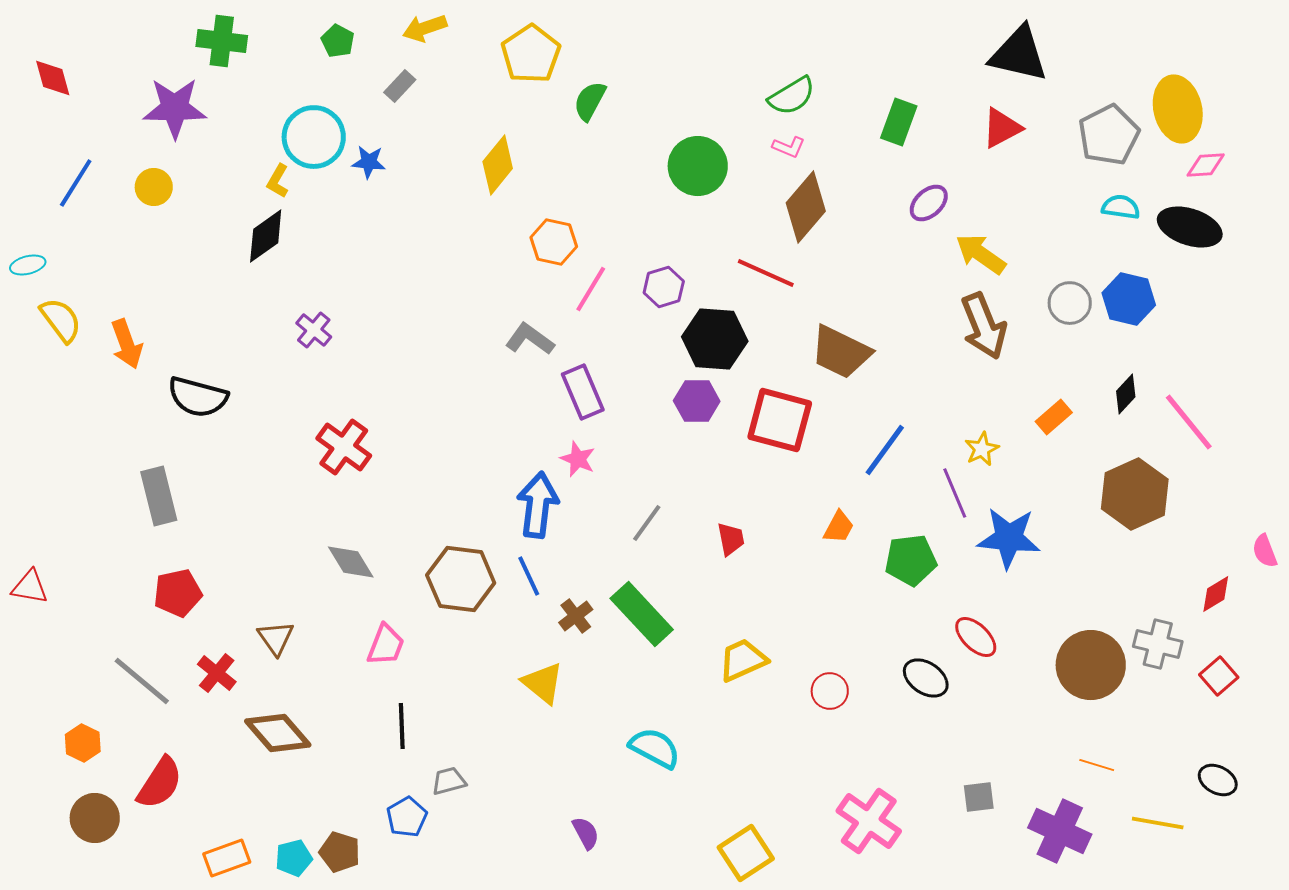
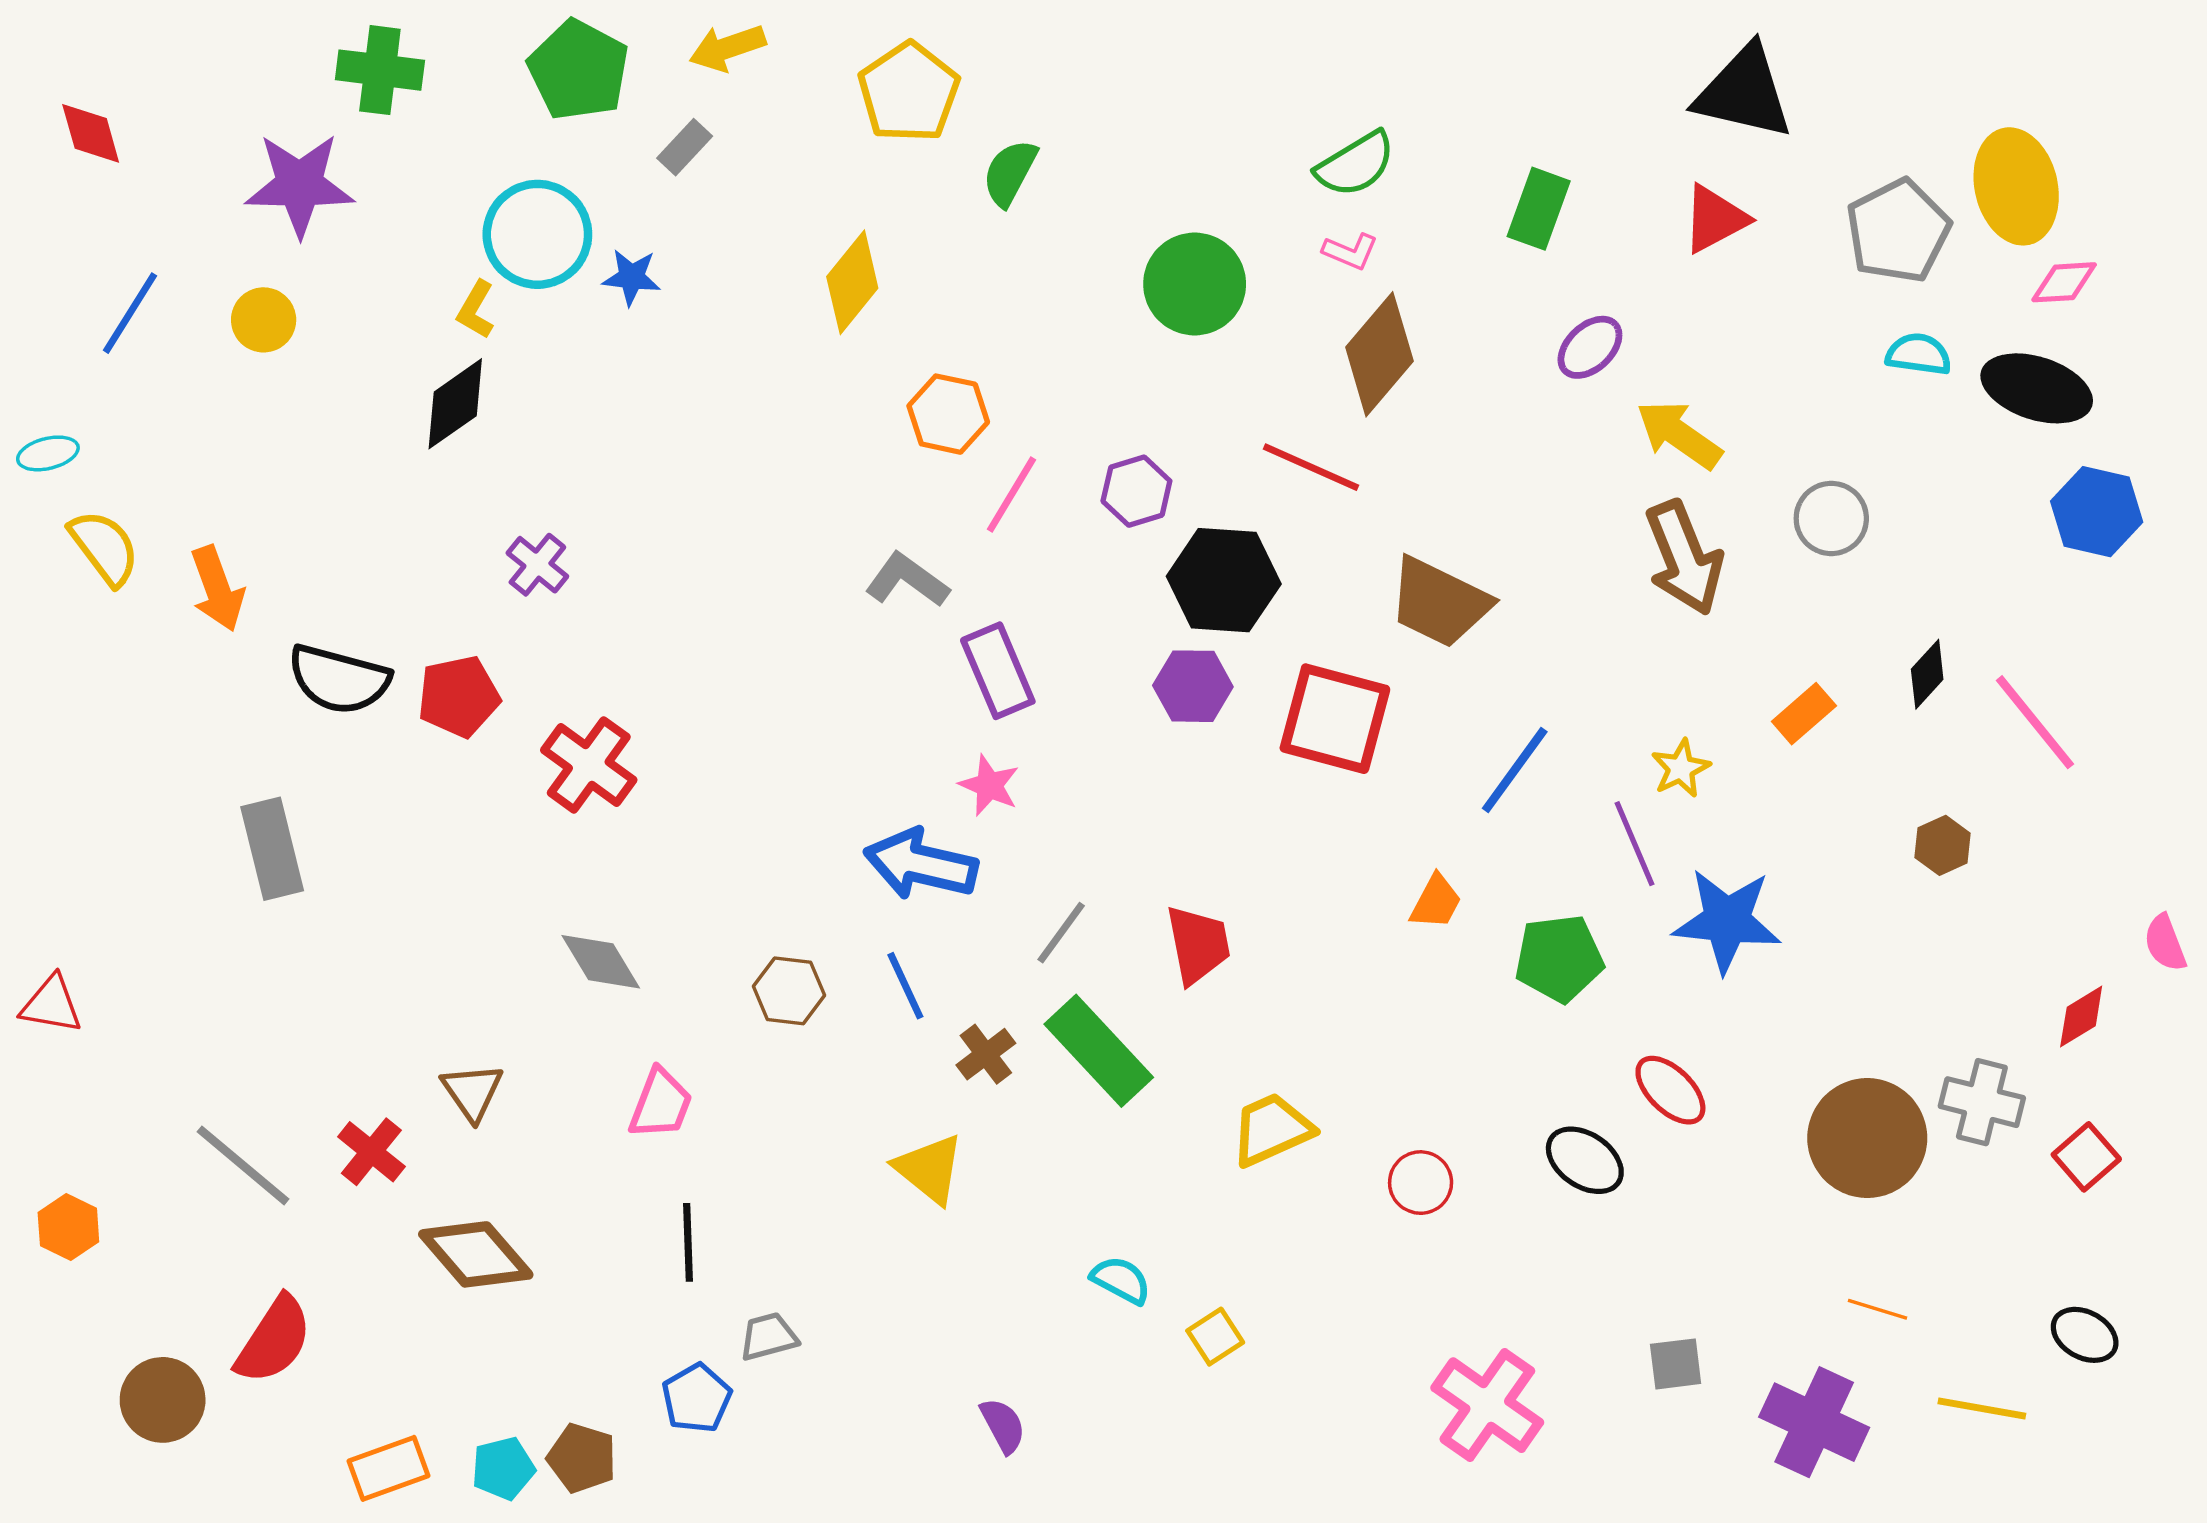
green pentagon: (338, 41) -> (578, 70), size x1.8
blue hexagon: (1129, 299) -> (2097, 512), moved
brown hexagon: (1135, 494) -> (1943, 845), size x0.5
blue arrow: (538, 505) -> (921, 864), turned -84
gray line: (647, 523) -> (1061, 933), moved
red trapezoid: (731, 539) -> (1198, 945), moved, size x1.4
brown hexagon: (461, 579) -> (789, 991), size x0.6
red pentagon: (178, 593) -> (459, 696), moved
orange hexagon: (83, 743) -> (68, 1227), moved
cyan semicircle: (655, 748) -> (1121, 1280), size x0.7
yellow square: (746, 853) -> (1215, 1337), moved, size x0.6

